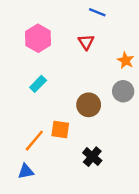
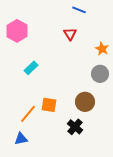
pink hexagon: (38, 38) -> (17, 31), moved
brown circle: (89, 105) -> (85, 102), moved

